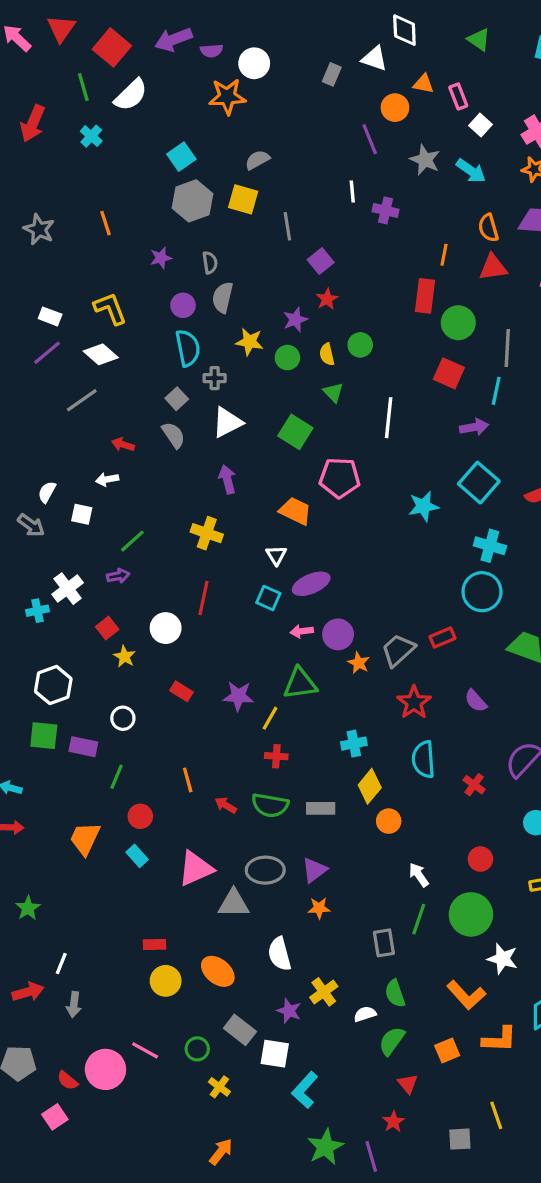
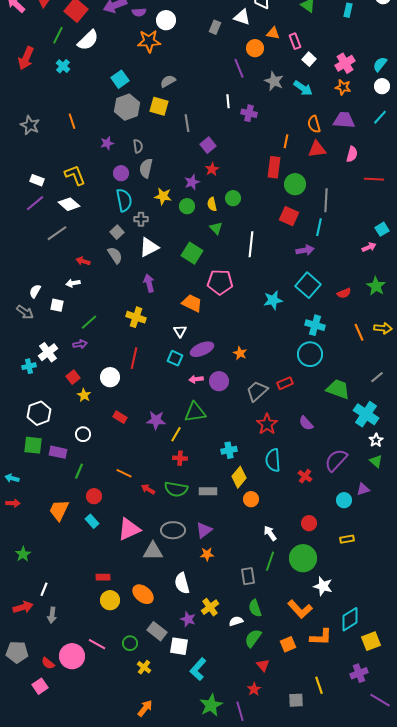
green line: (83, 87) -> (58, 35), turned 42
orange star: (359, 663) -> (240, 353), moved
orange line: (188, 780) -> (124, 473), turned -49

